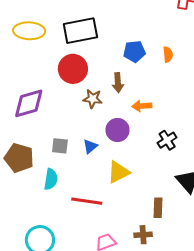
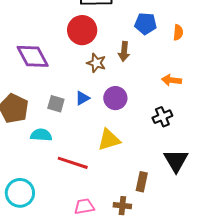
purple diamond: (29, 103) -> (33, 56), turned 68
orange arrow: (142, 106) -> (171, 80), moved
blue triangle: (90, 146) -> (82, 98), moved
cyan semicircle: (51, 179) -> (41, 135), turned -105

